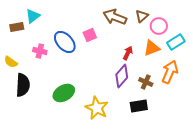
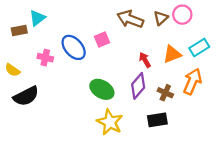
pink circle: (159, 26) -> (182, 15), moved
red arrow: (128, 53) -> (145, 60), turned -56
black semicircle: (23, 85) -> (26, 96), turned 60
green ellipse: (64, 93) -> (102, 89), moved, turned 60

